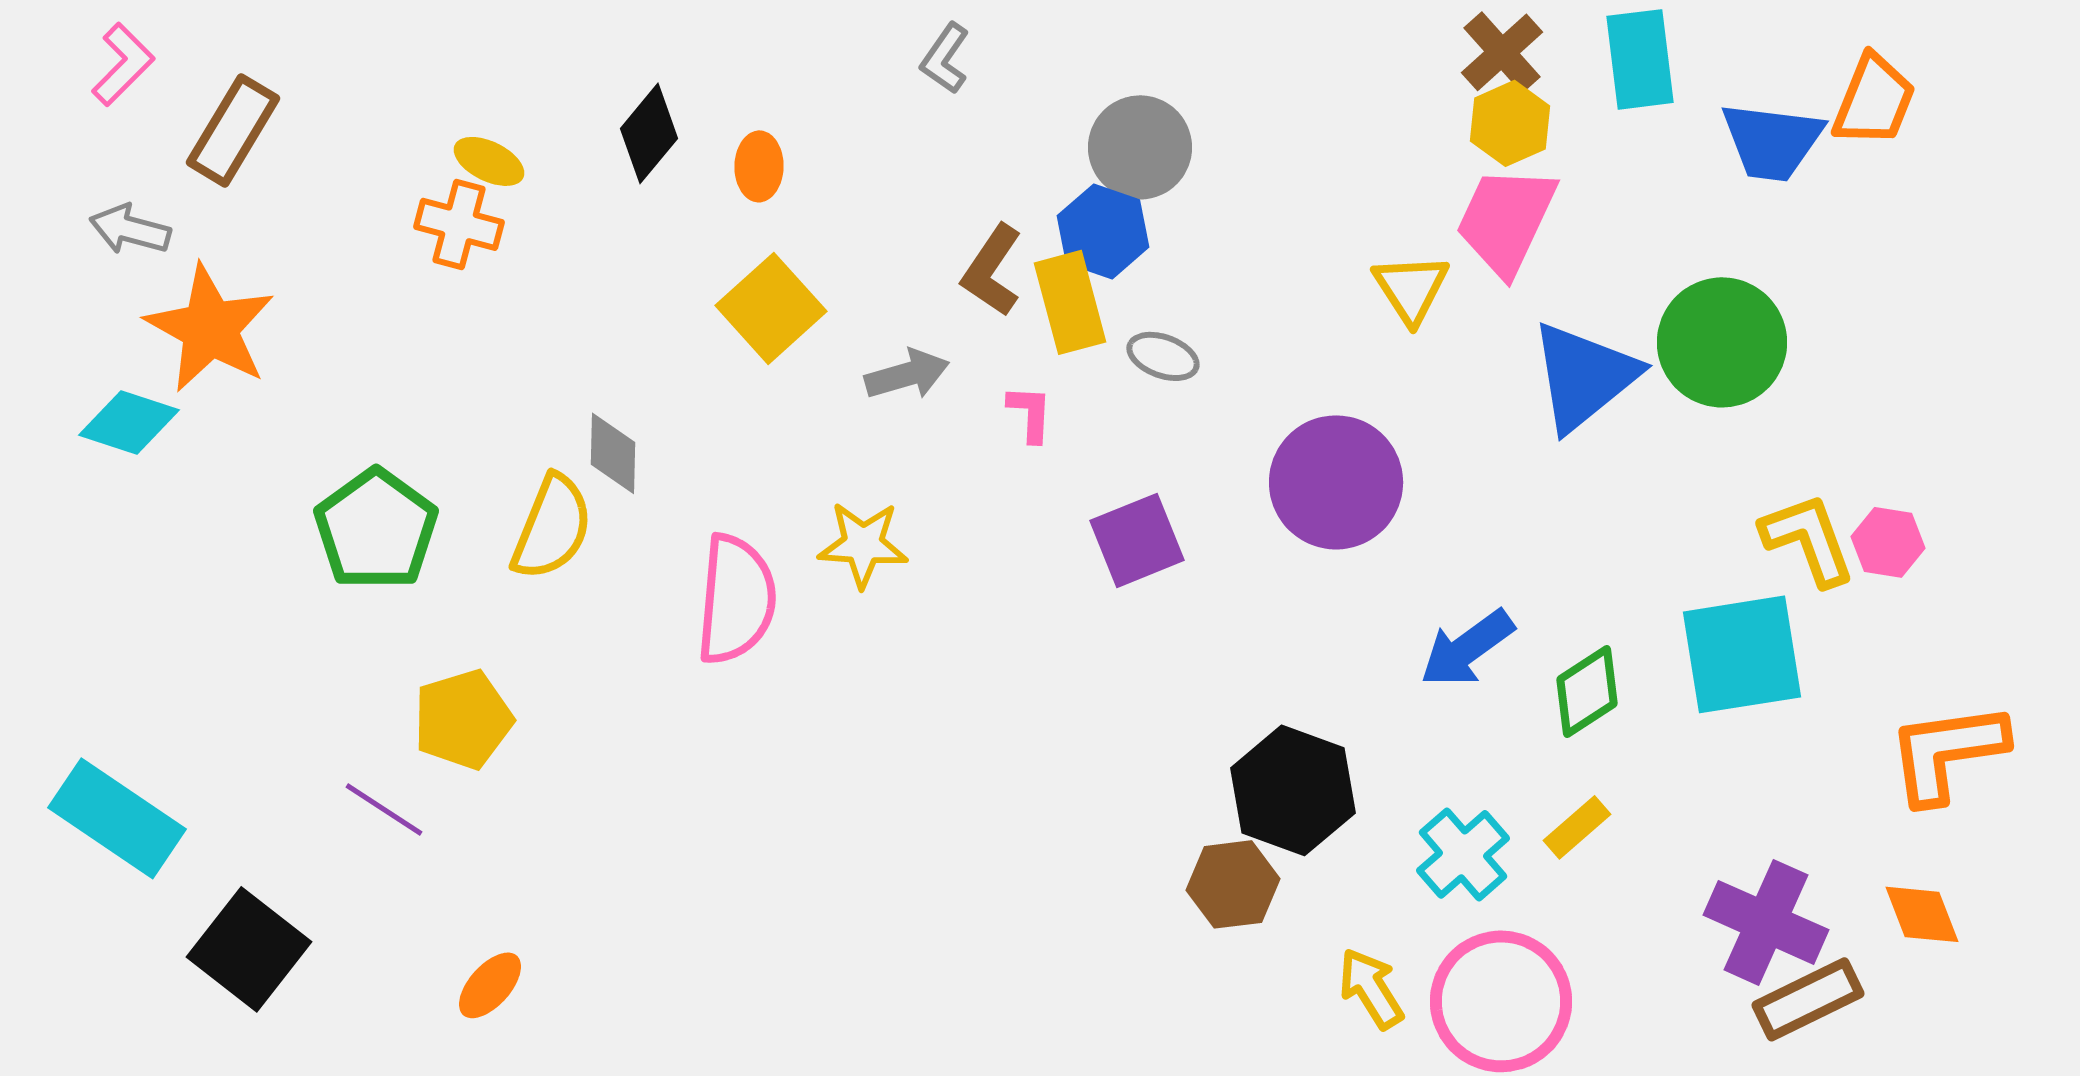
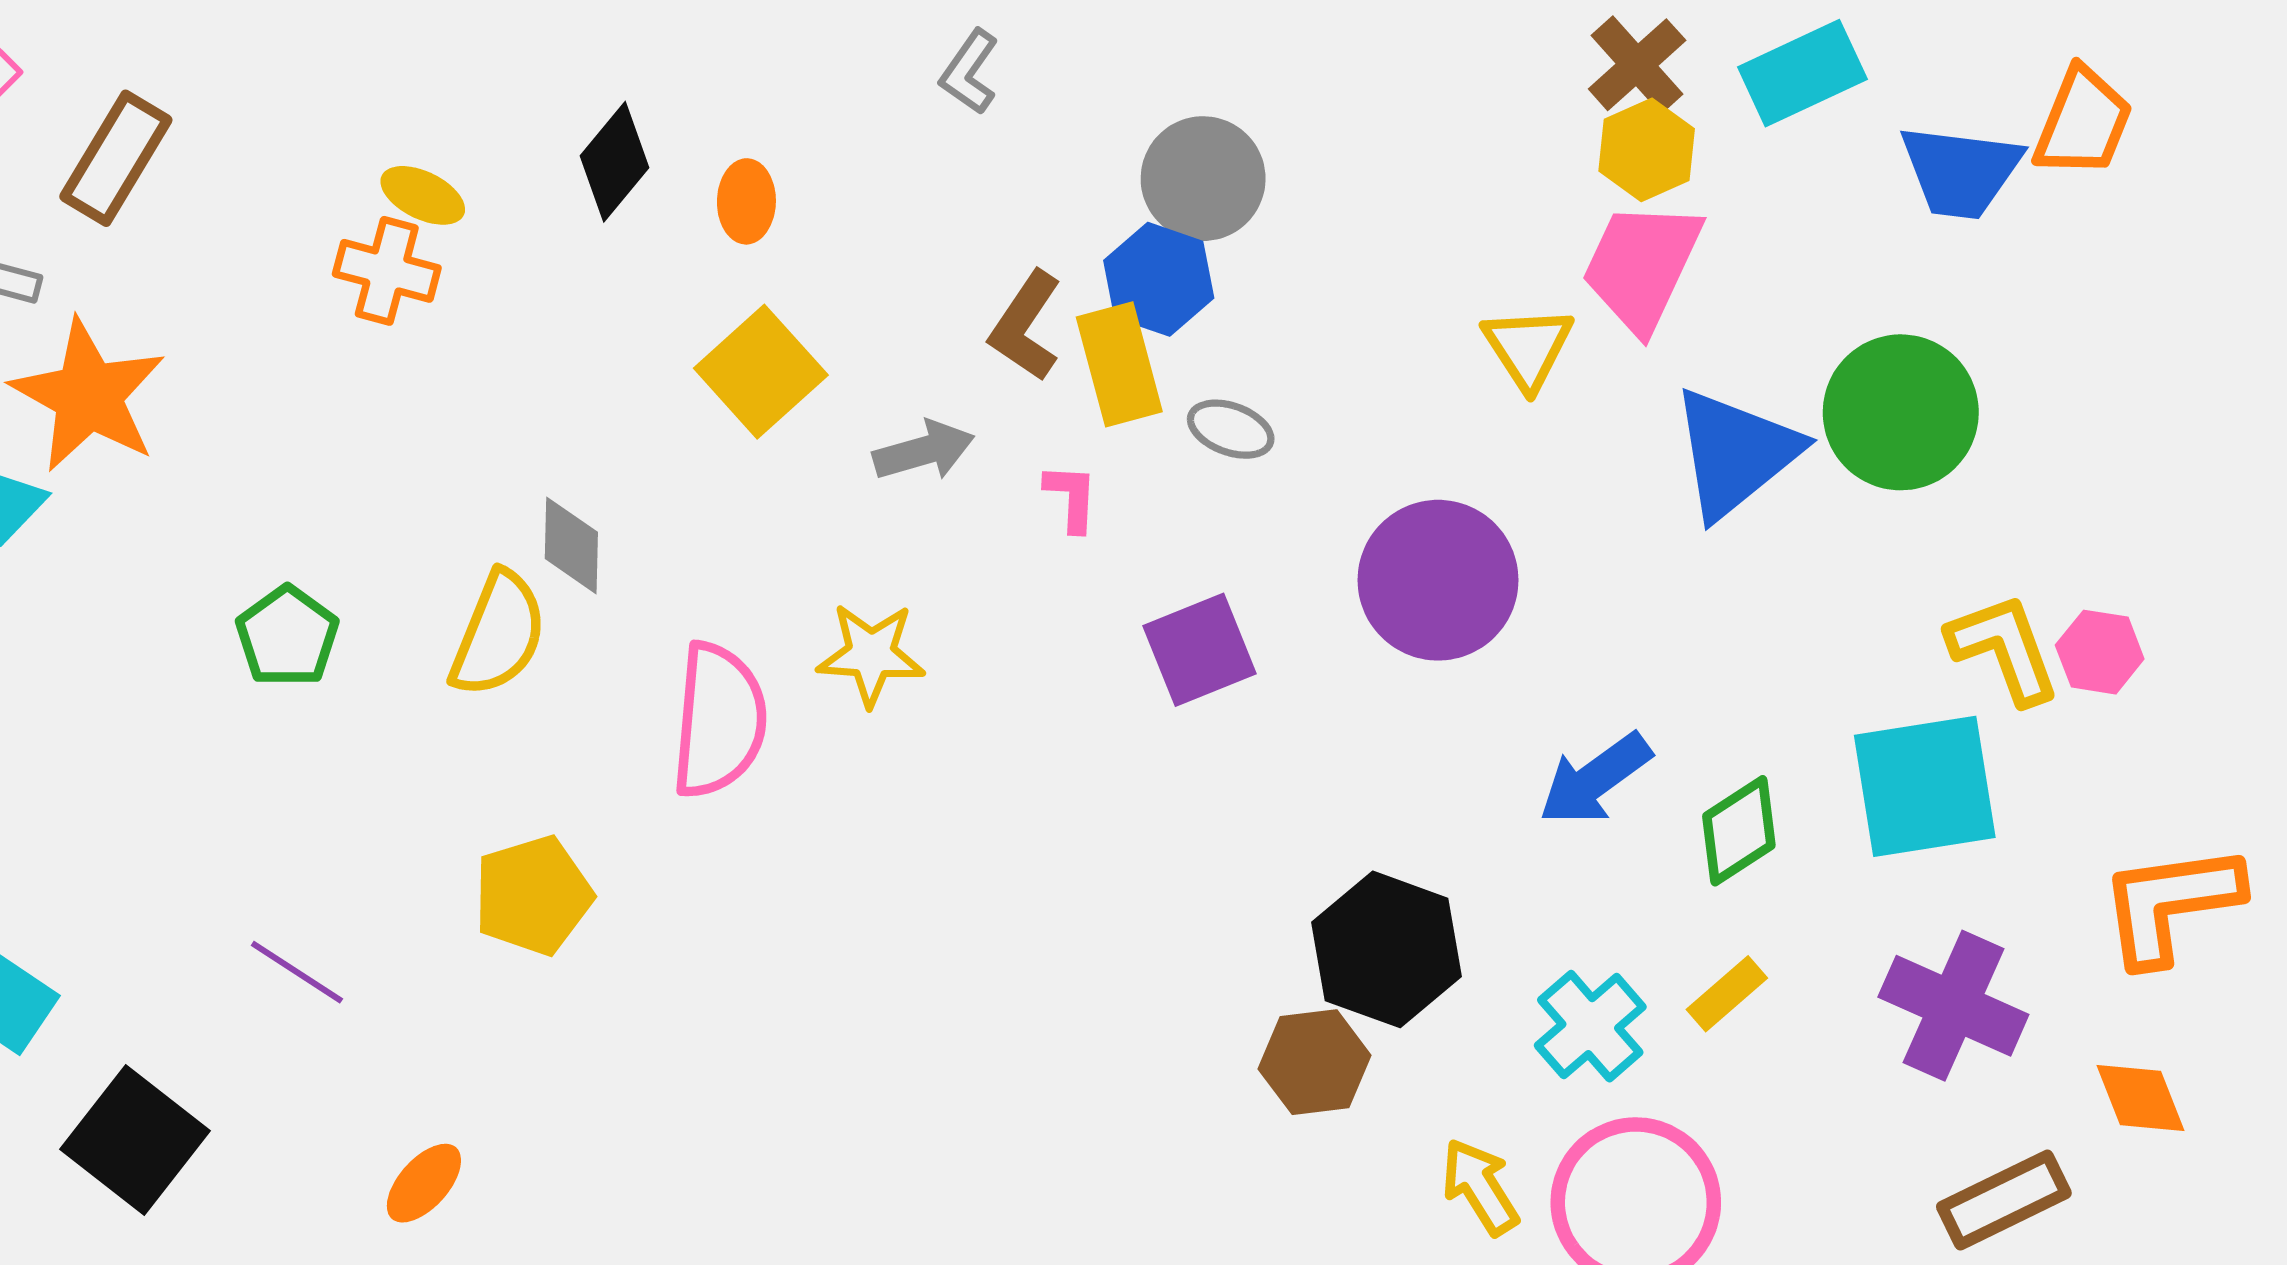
cyan rectangle: (1640, 59) -> (1802, 73), turned 72
green pentagon: (376, 529) -> (287, 637), size x0.7
yellow pentagon: (463, 719) -> (533, 895), moved
purple cross: (1766, 922) -> (1953, 1006), moved

